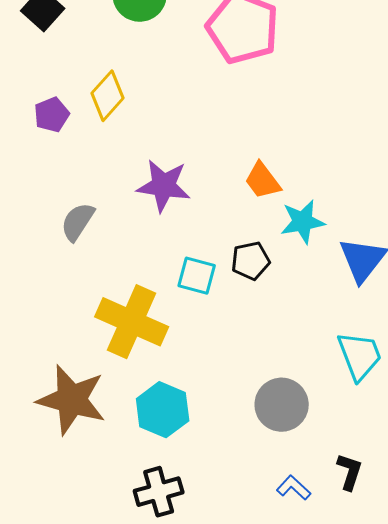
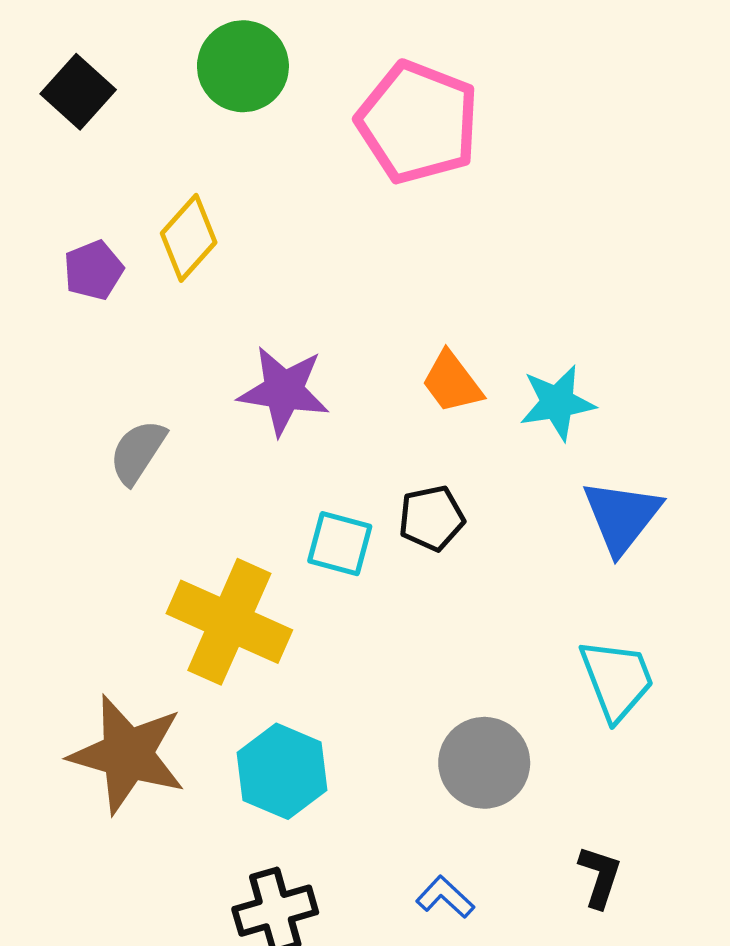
cyan star: (303, 222) -> (557, 403), moved
blue L-shape: (294, 488) -> (445, 897), moved

